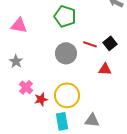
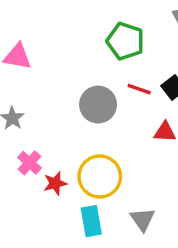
green pentagon: (65, 16) -> (125, 41), moved
gray triangle: (92, 120) -> (143, 219), turned 49

